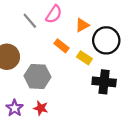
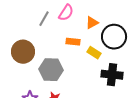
gray line: (30, 21) -> (44, 19), turned 70
orange rectangle: (61, 46) -> (73, 42), turned -32

